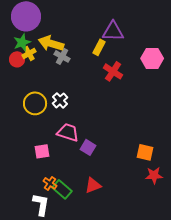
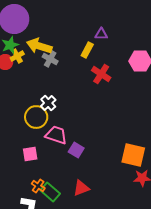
purple triangle: (113, 31) -> (101, 34), size x0.6
yellow circle: (35, 103) -> (36, 117), moved
orange square: (145, 152) -> (133, 155), size x1.4

